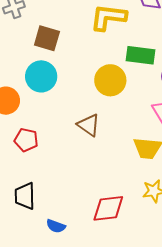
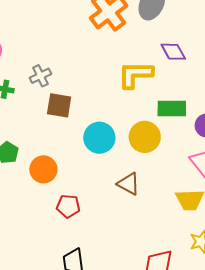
brown square: (47, 38) -> (59, 105), moved
cyan circle: (41, 76) -> (99, 138), moved

